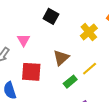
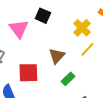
pink triangle: (24, 40) -> (19, 29), moved, size x1.5
yellow line: (90, 69) -> (87, 49), moved

